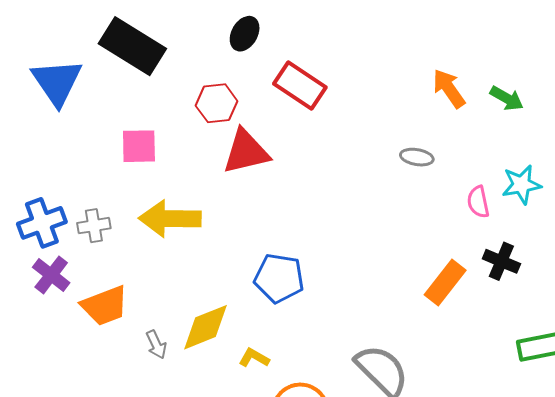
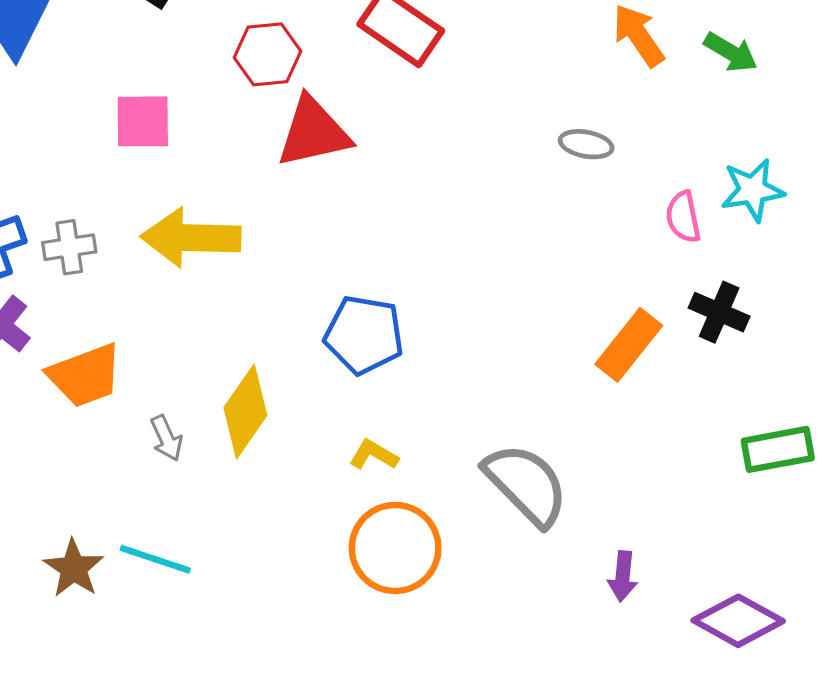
yellow diamond: (205, 327) -> (245, 412), turned -34
yellow L-shape: (254, 358) -> (374, 455), moved

